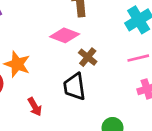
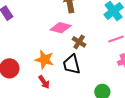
orange star: (17, 64) -> (44, 60), moved

